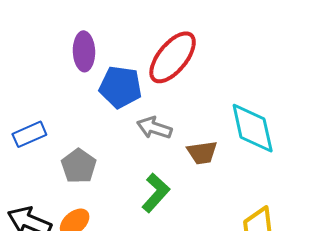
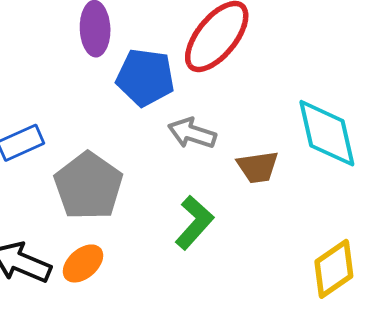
gray pentagon: (79, 166) -> (88, 186), size x1.4

